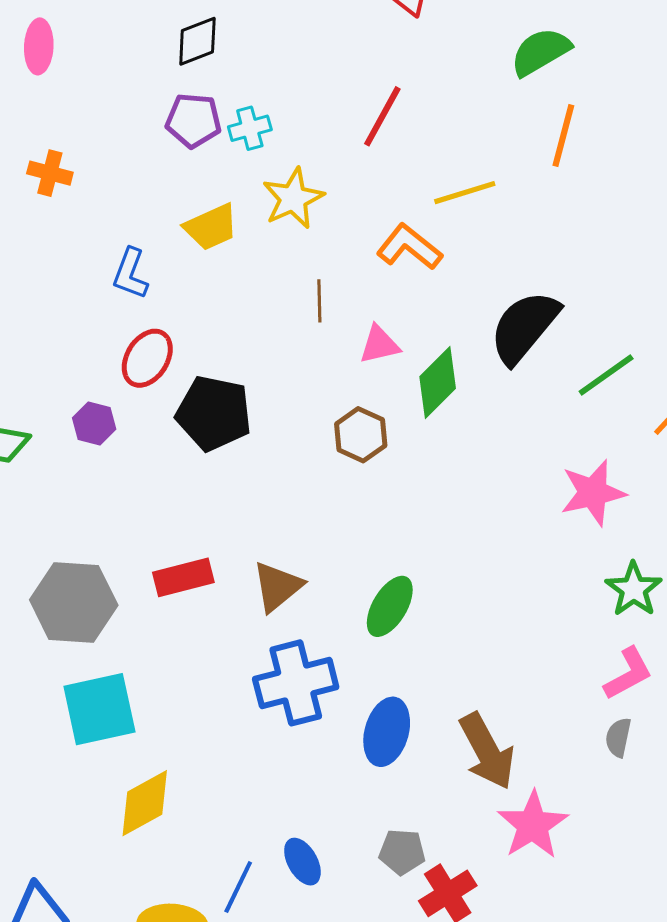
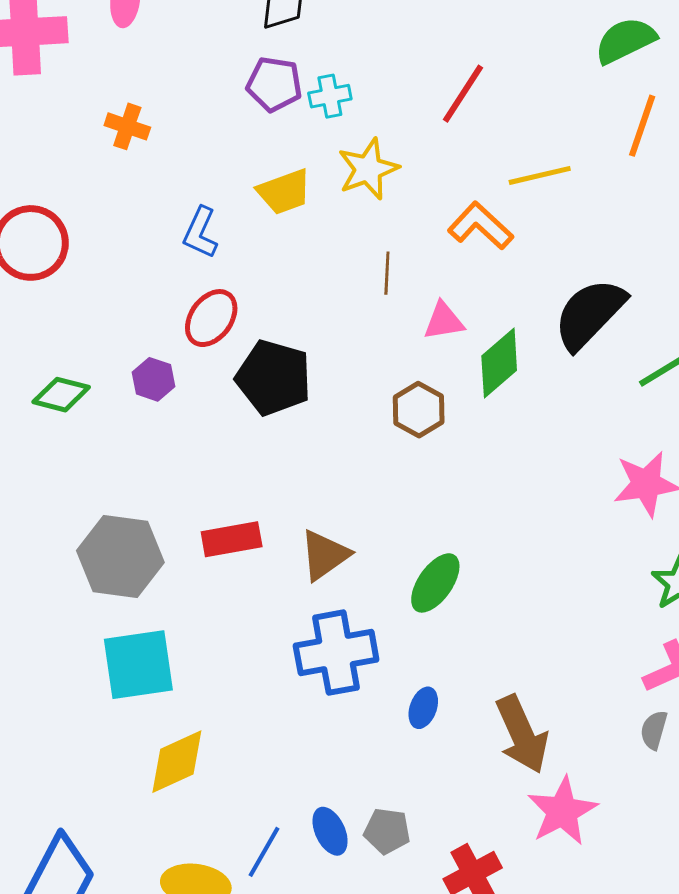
blue ellipse: (387, 732) -> (423, 708), size x0.6
gray pentagon: (402, 852) -> (387, 831), moved

